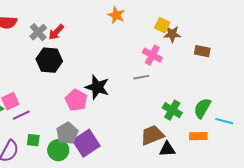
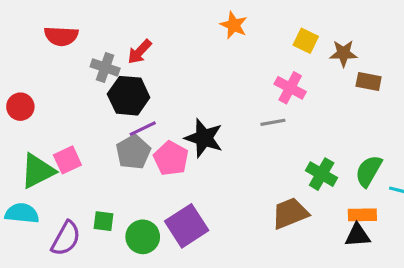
gray cross: (38, 32) -> (105, 67), moved, turned -30
brown star: (172, 34) -> (343, 53), moved
purple line: (21, 115) -> (143, 129), moved
gray pentagon: (67, 133) -> (133, 152), moved
black triangle: (167, 149) -> (358, 235), moved

